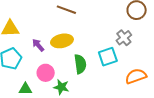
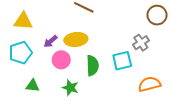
purple arrow: (38, 45) -> (51, 41), turned -96
pink circle: (46, 73) -> (61, 60), moved

